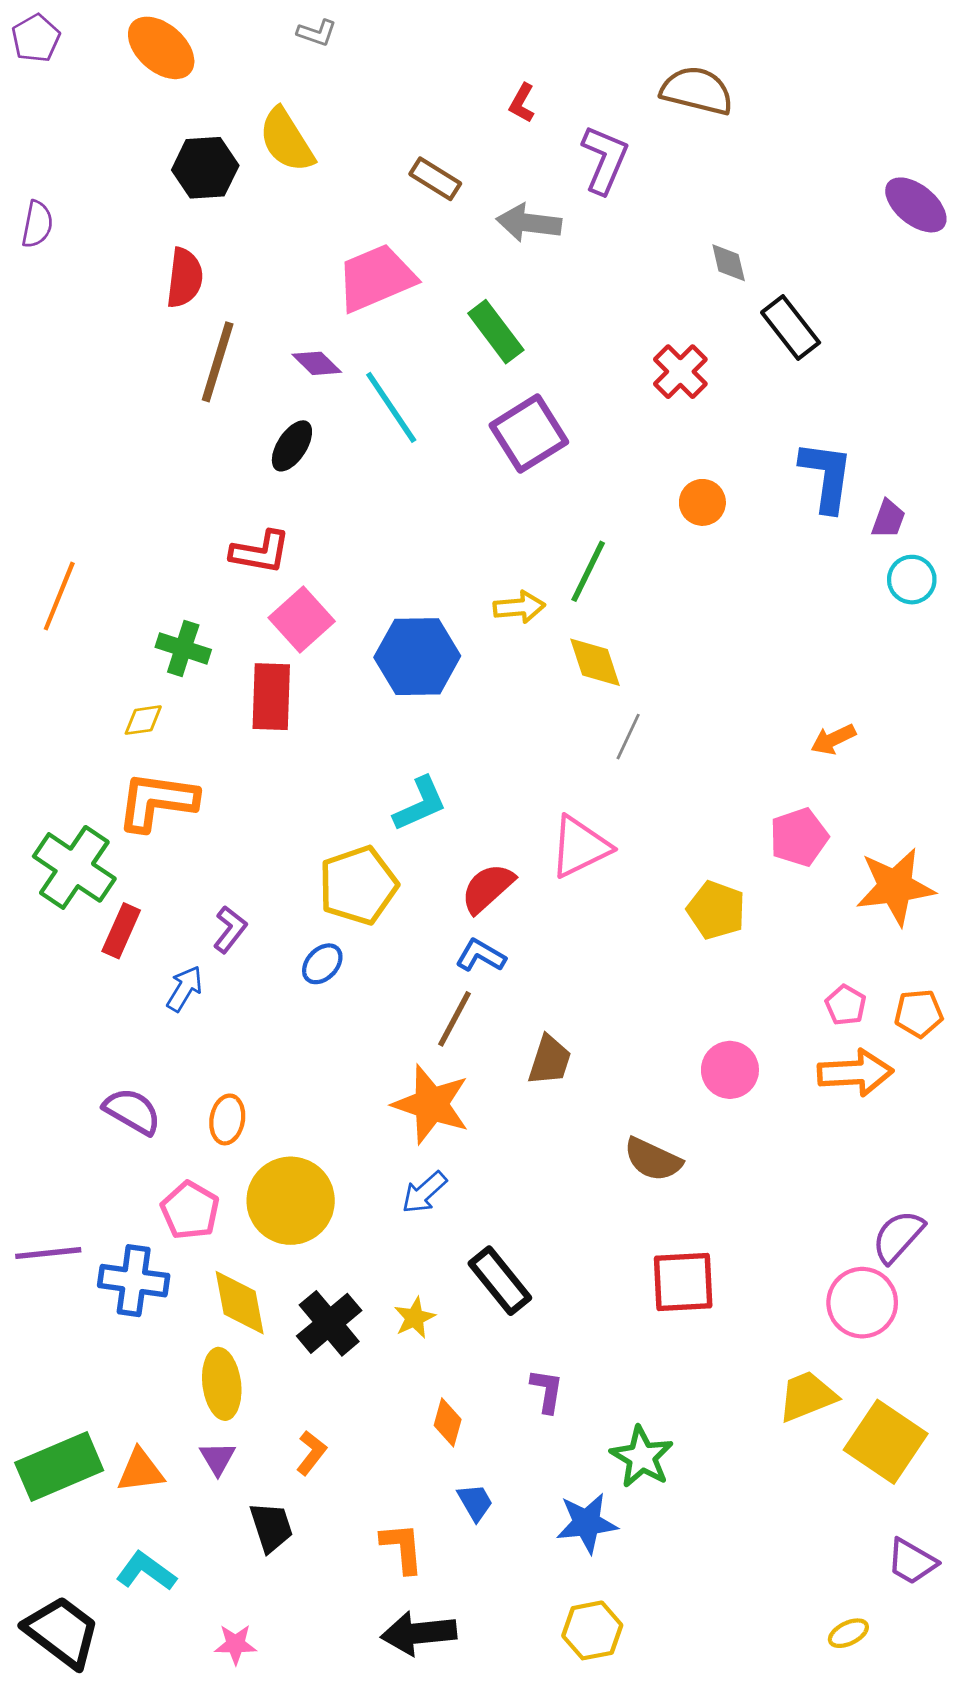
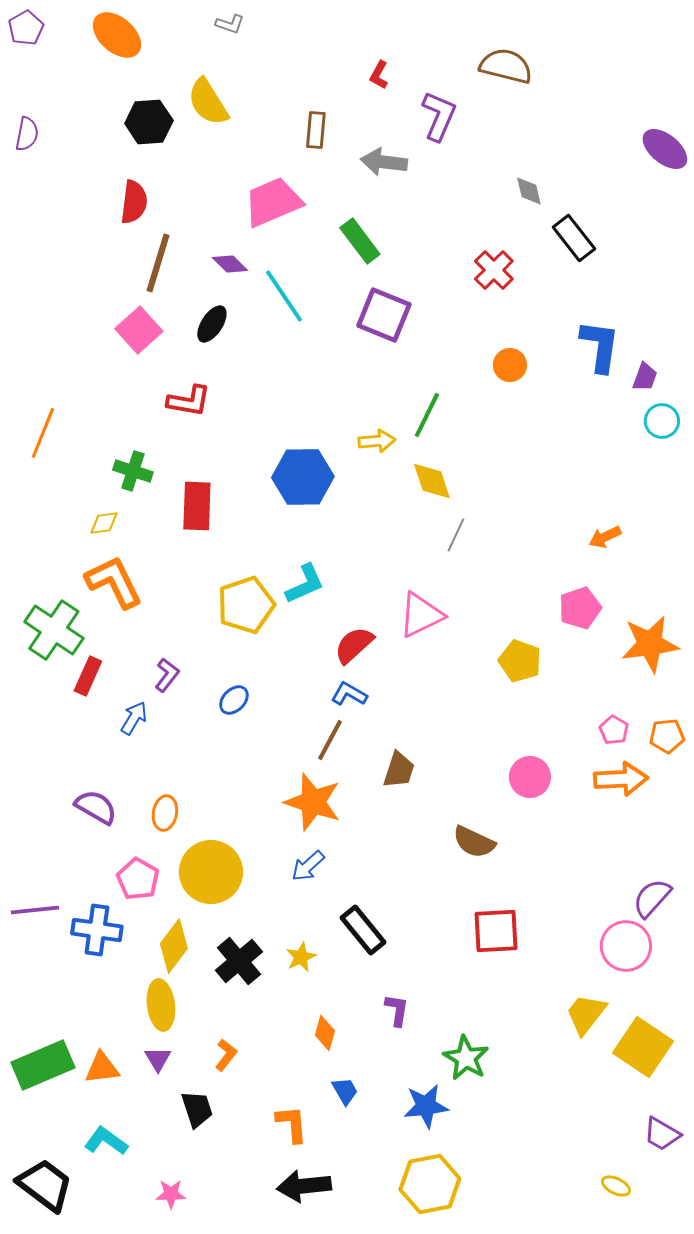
brown rectangle: (435, 179) -> (316, 130), turned 63
purple semicircle: (37, 224) -> (27, 134), moved
purple square: (529, 434) -> (384, 315), turned -36
pink square: (302, 619) -> (139, 330), moved
orange L-shape: (157, 801) -> (114, 582), turned 56
yellow pentagon: (358, 885) -> (246, 605), moved
yellow diamond: (240, 1303) -> (174, 946), turned 48
yellow trapezoid: (807, 1396) -> (586, 1014), turned -30
yellow hexagon: (592, 1630) -> (430, 1184), size x1.4
yellow ellipse: (848, 1633) -> (616, 1186), turned 52

